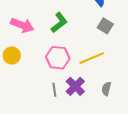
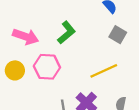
pink hexagon: (58, 58) -> (47, 67), moved

